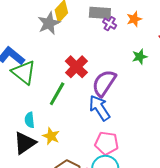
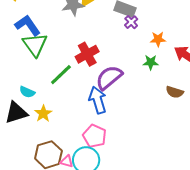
orange star: (134, 19) -> (158, 39), moved
cyan semicircle: (30, 120) -> (27, 92), turned -77

